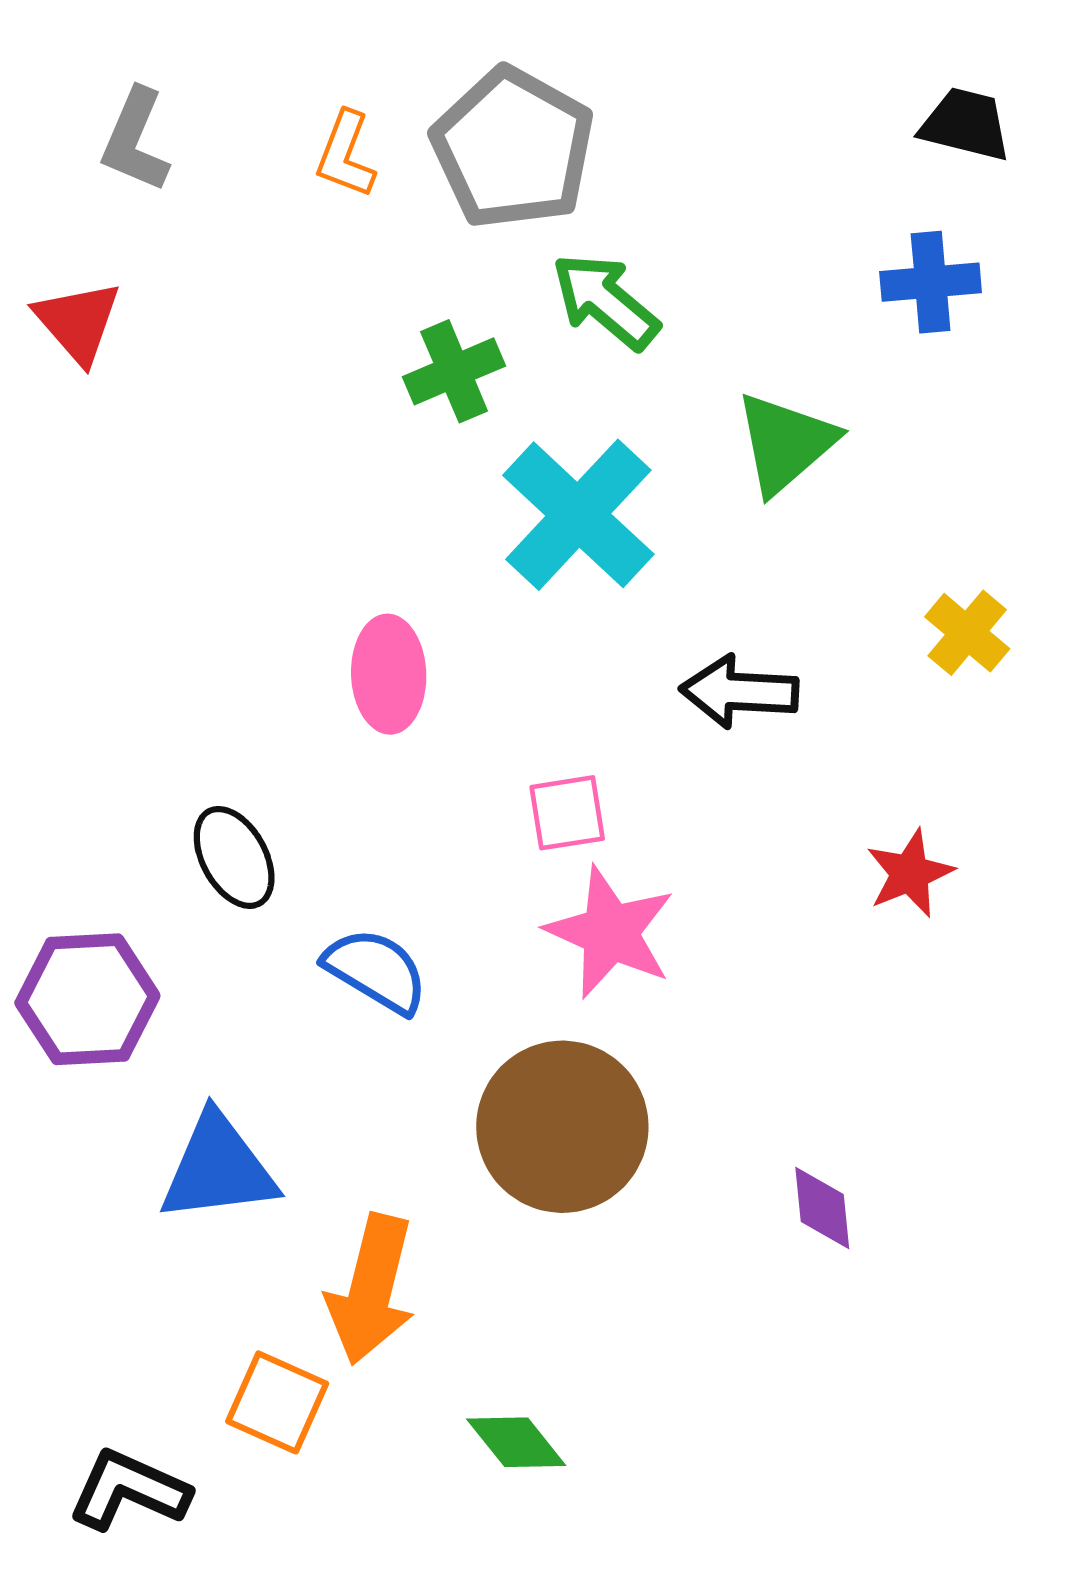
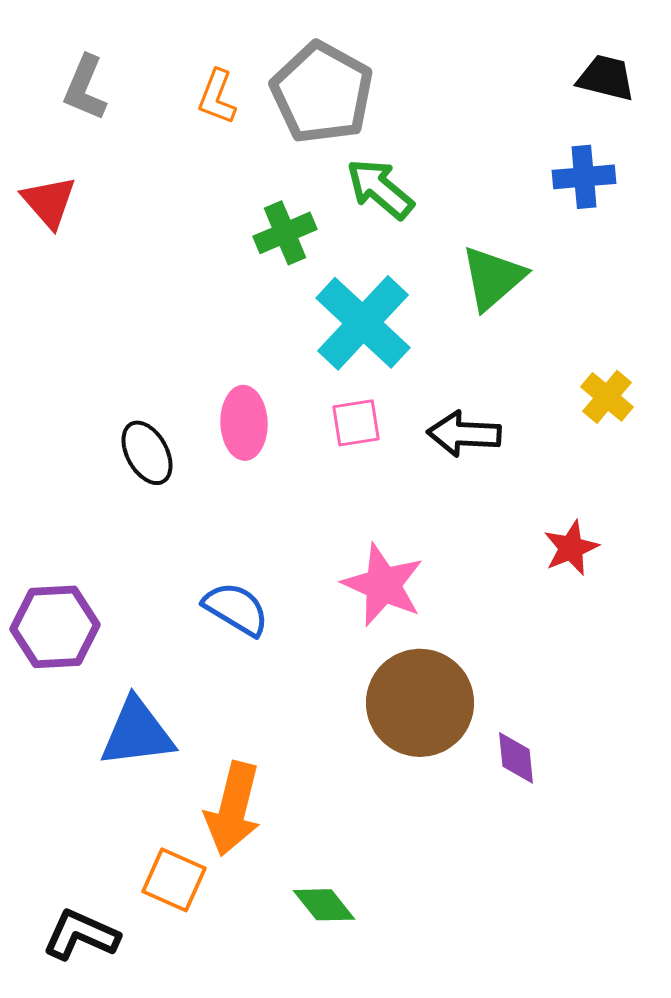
pink square: (567, 813) -> (356, 423), moved
black ellipse: (234, 857) -> (147, 453), moved
brown circle: (562, 1127) -> (420, 703), moved

